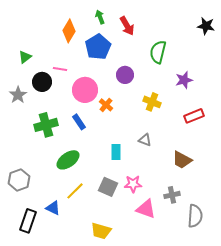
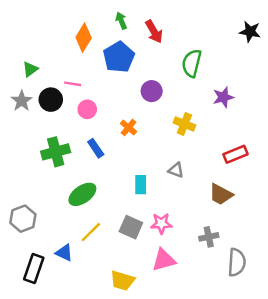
pink circle: (85, 90) -> (87, 109), moved, size x0.6
gray star: (18, 95) -> (22, 101), moved
red rectangle: (194, 116) -> (235, 154), moved
pink triangle: (146, 209) -> (164, 260), moved, turned -35

